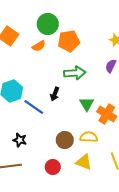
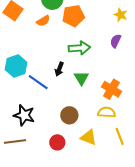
green triangle: (87, 104) -> (81, 78), moved
yellow semicircle: (89, 137) -> (107, 112), moved
black star: (20, 140) -> (24, 115), size x1.5

